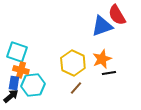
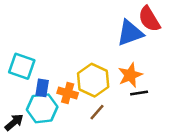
orange cross: (21, 70) -> (68, 93), moved
blue rectangle: (14, 83) -> (42, 88), moved

